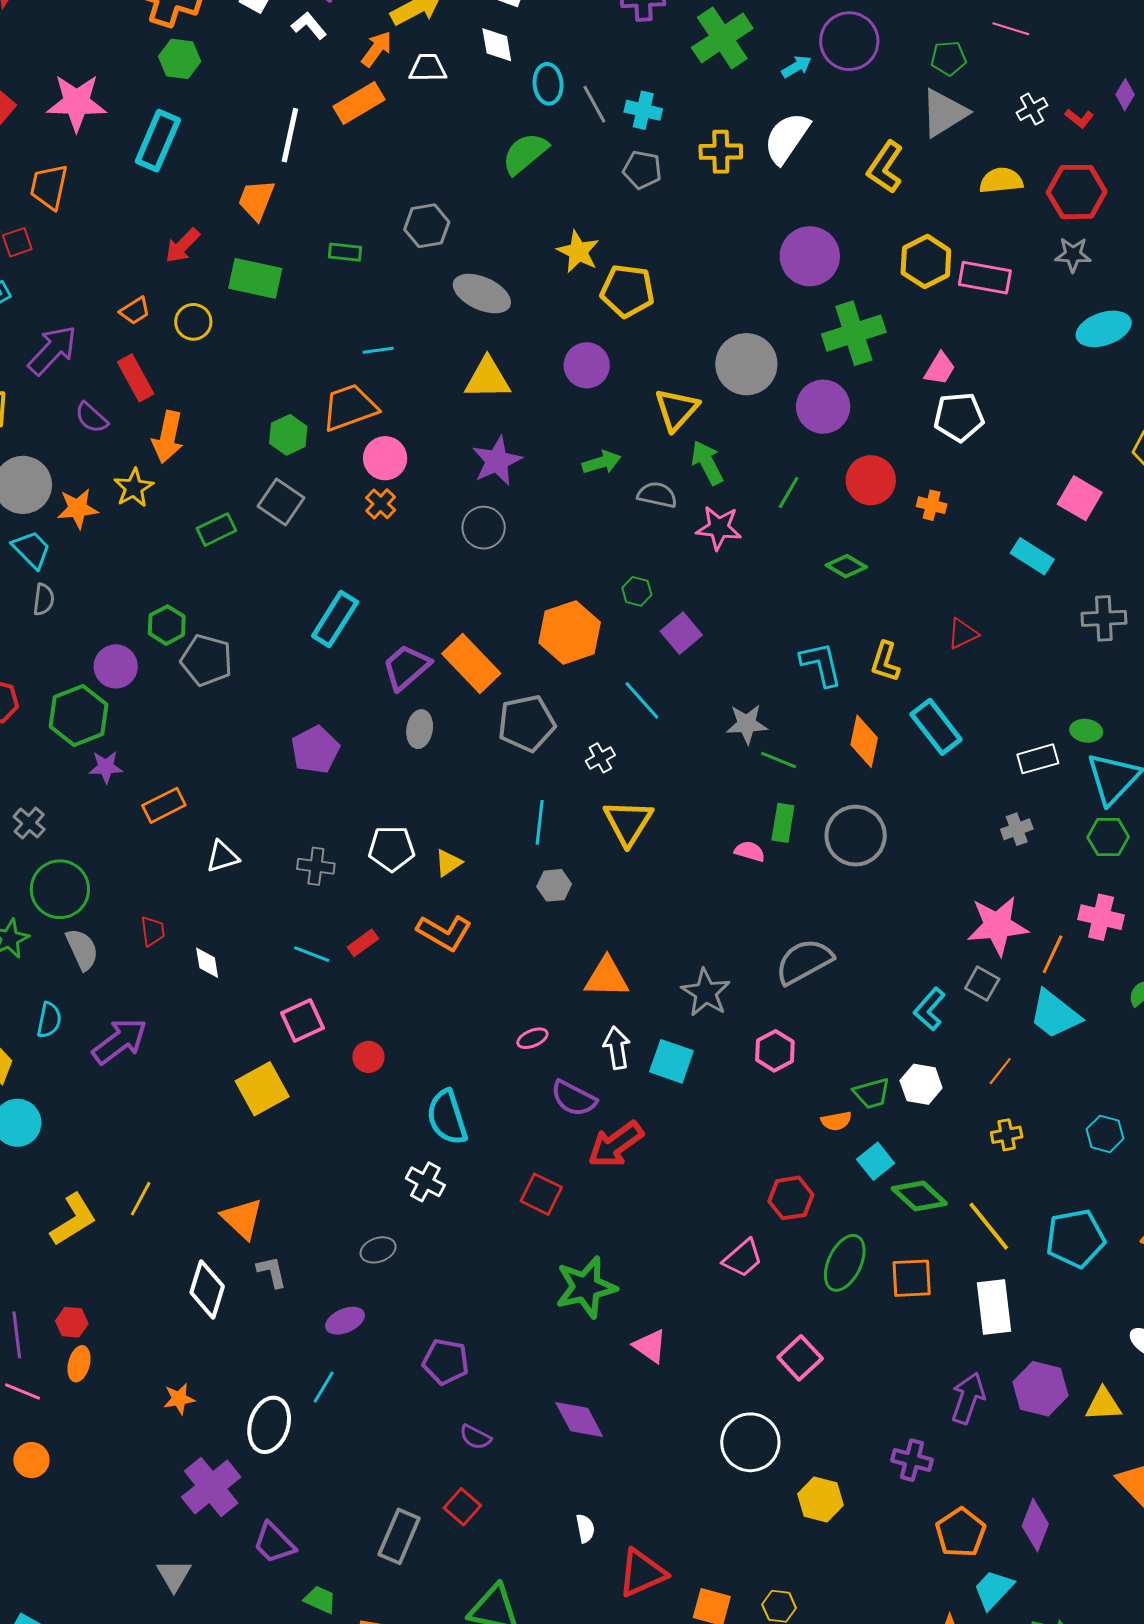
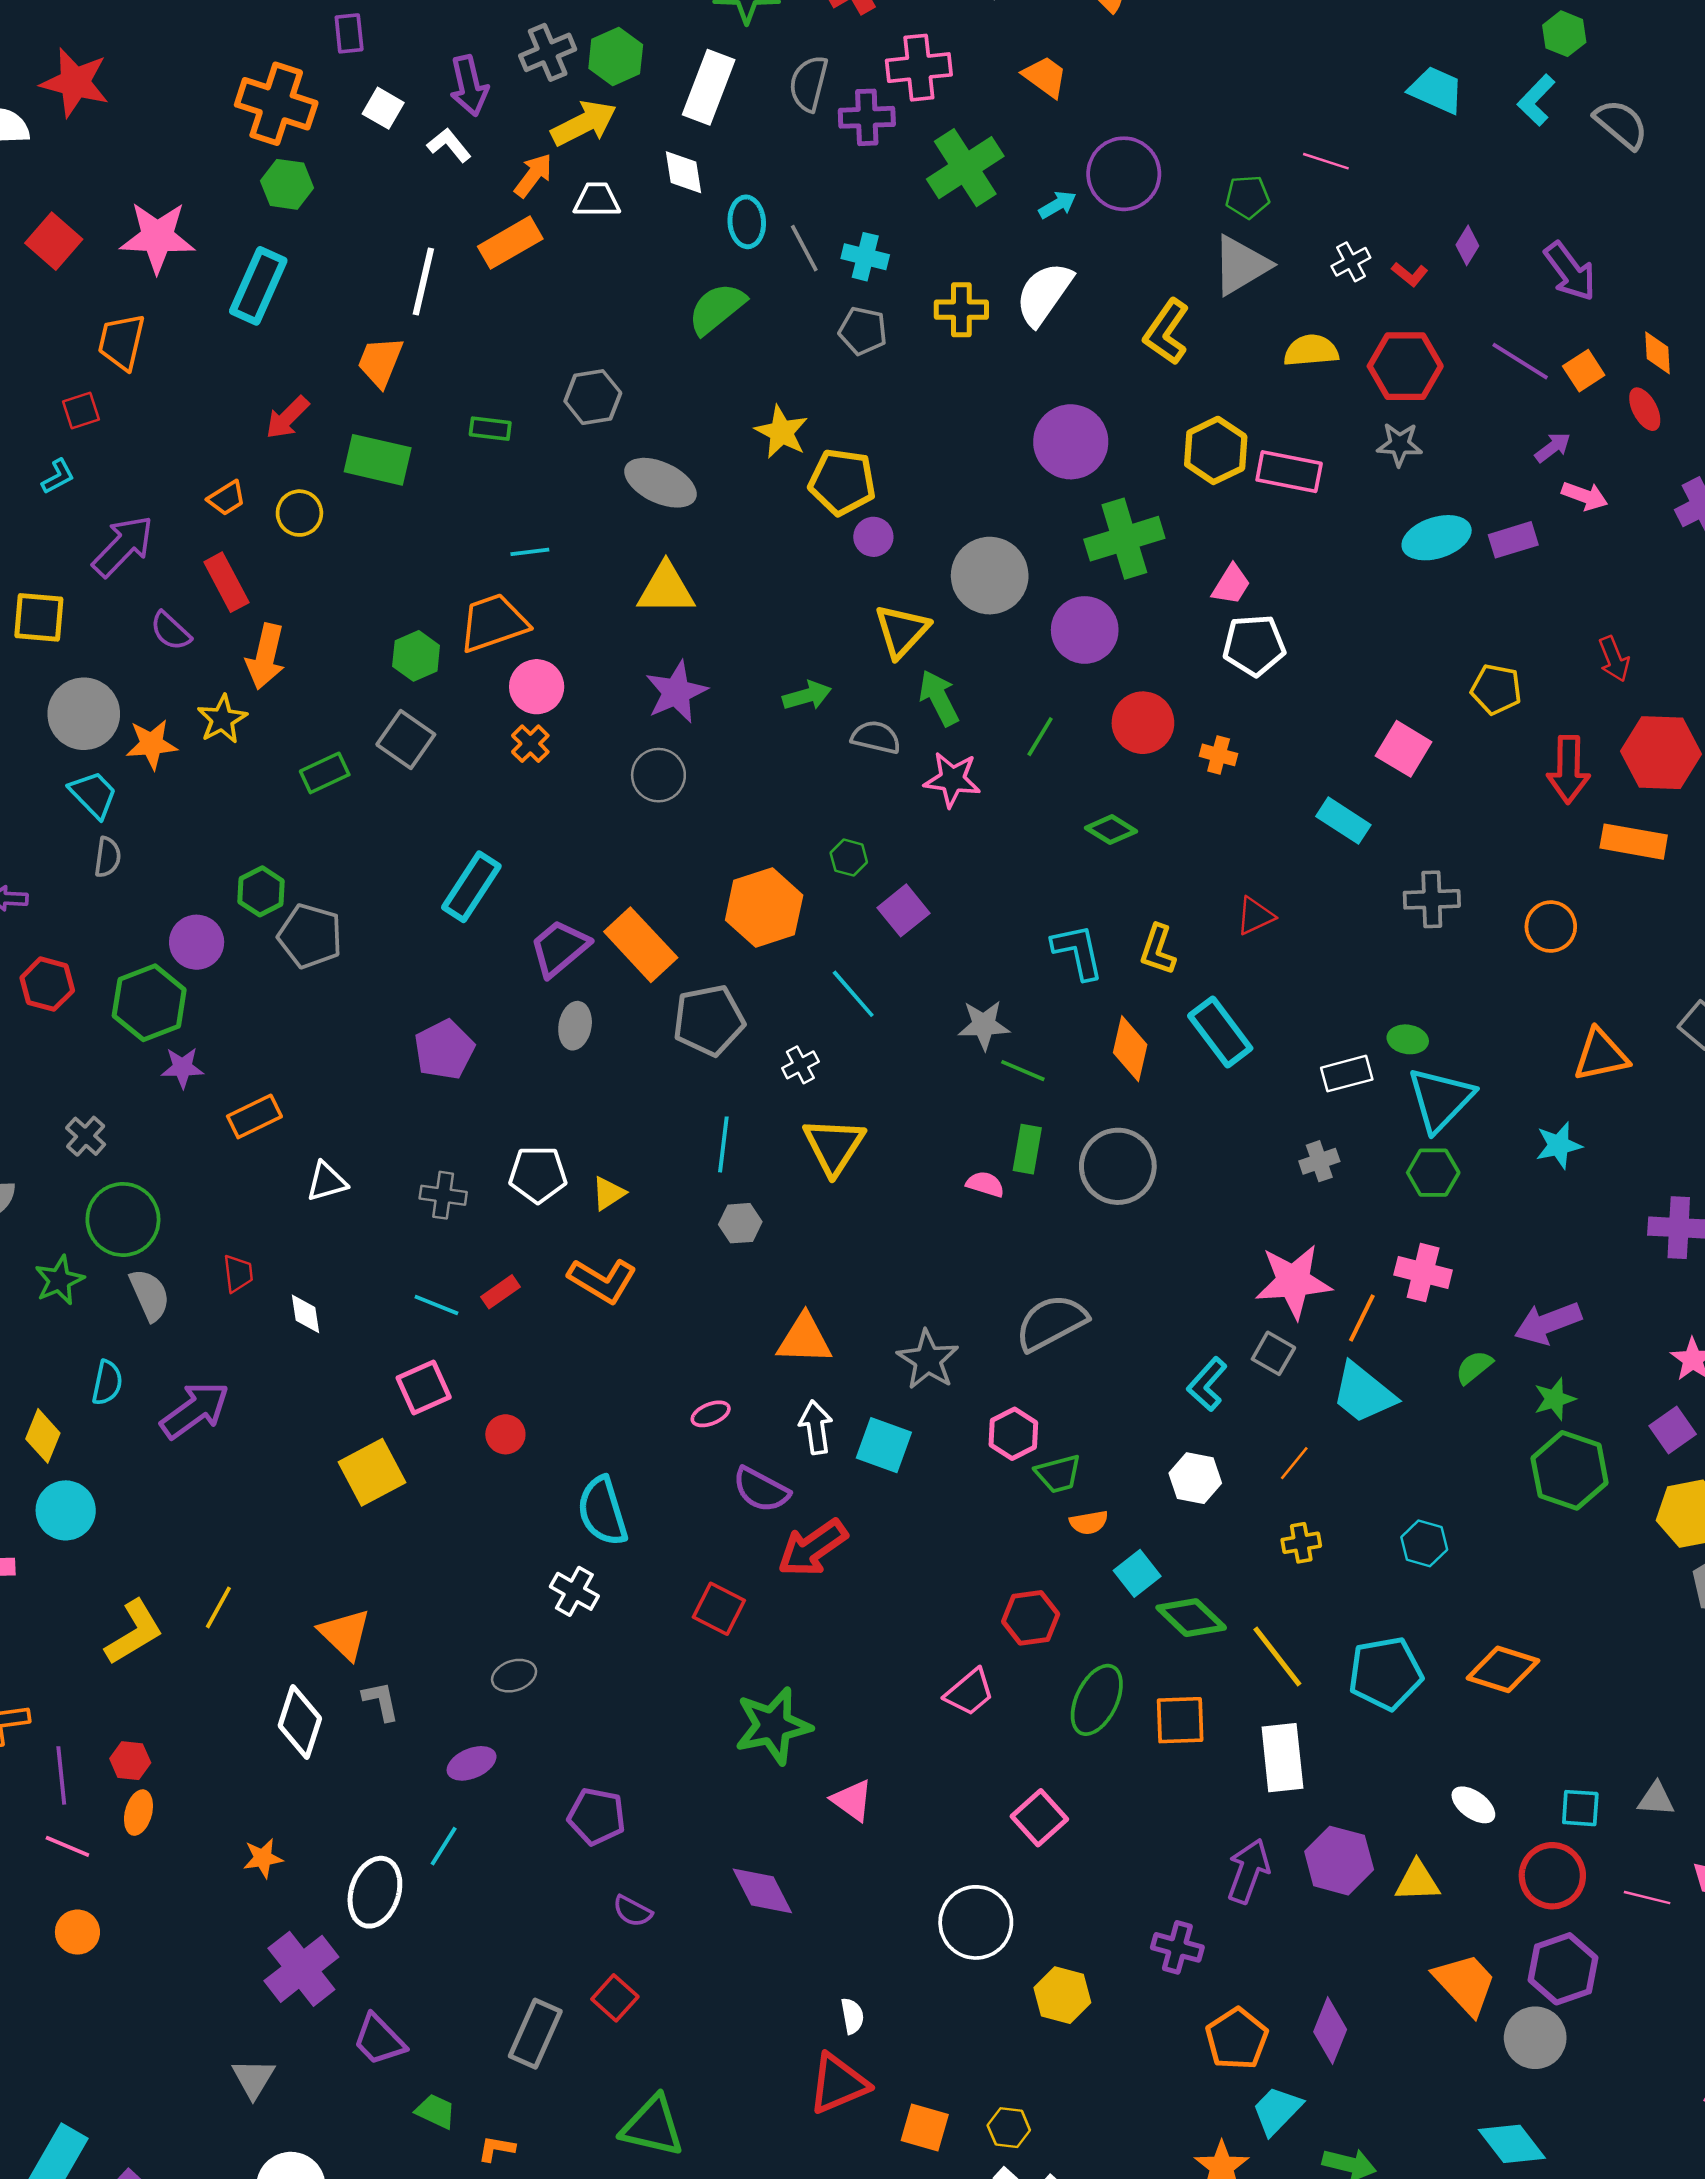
purple circle: (587, 365) -> (873, 537), moved, size x0.7
green trapezoid: (872, 1093) -> (1058, 1474), moved
white semicircle: (585, 1528) -> (852, 2016), moved

